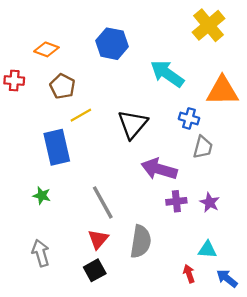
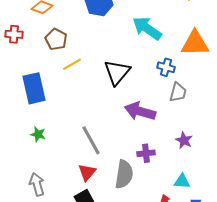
blue rectangle: (57, 147) -> (34, 88), moved
purple cross: (176, 201) -> (146, 153), moved

